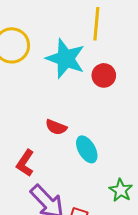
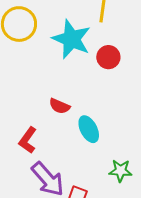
green star: (121, 190) -> (120, 171), turned -30

